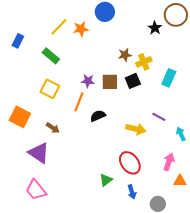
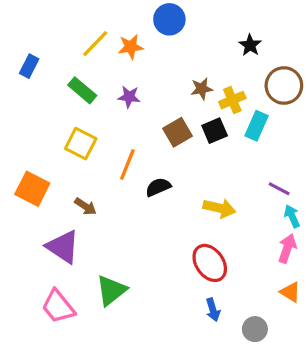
brown circle: (176, 15) -> (284, 86), moved
cyan rectangle: (169, 78) -> (257, 126), moved
purple star: (88, 81) -> (129, 97), moved
brown square: (110, 82) -> (177, 132), turned -30
purple line: (159, 117) -> (279, 189), moved
pink arrow: (169, 162) -> (287, 248), moved
green triangle: (106, 180) -> (111, 290), moved, size x1.5
orange triangle: (180, 181) -> (290, 292), turned 32

